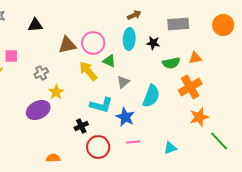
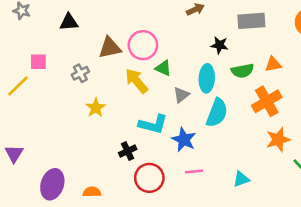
cyan ellipse: (129, 39) -> (207, 78), moved
gray cross: (41, 73) -> (80, 73), moved
purple ellipse: (38, 110) -> (52, 184), moved, turned -45

